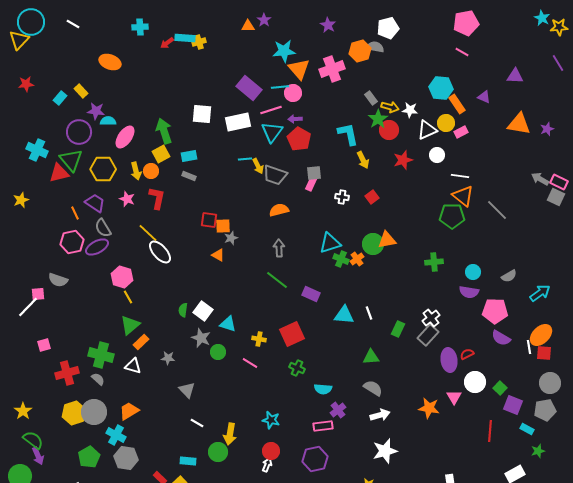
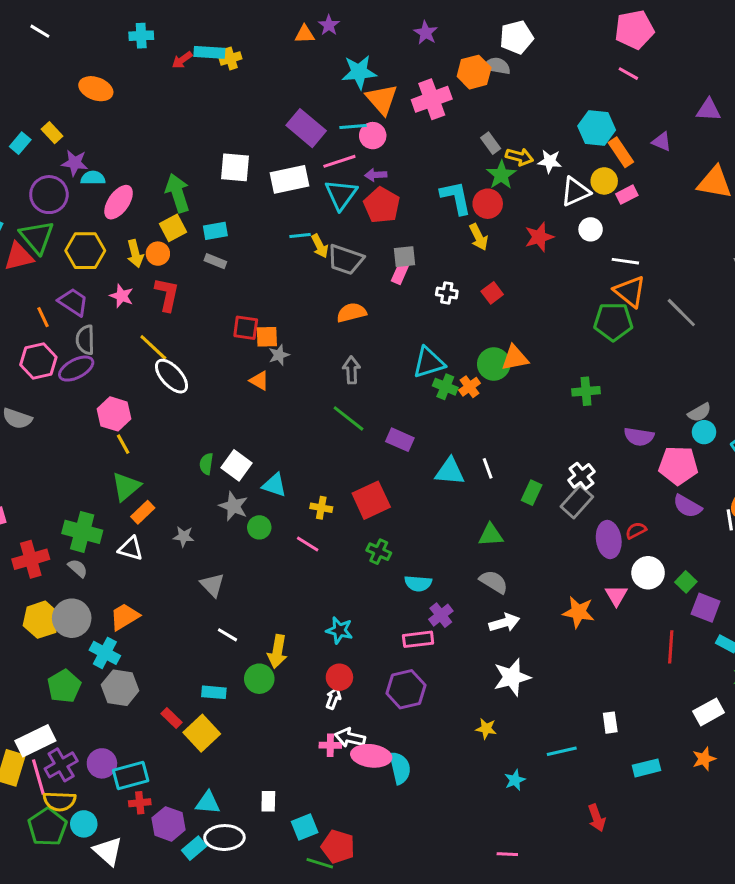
red circle: (389, 130) -> (488, 204), moved
gray semicircle: (103, 228) -> (85, 340), turned 30
cyan circle: (473, 272) -> (704, 432), moved

